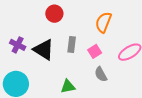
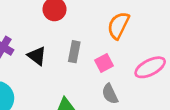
black triangle: (44, 50) -> (37, 56), size x0.7

